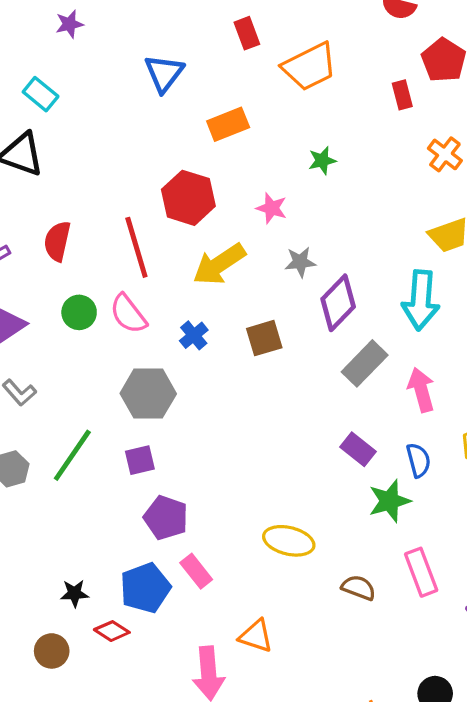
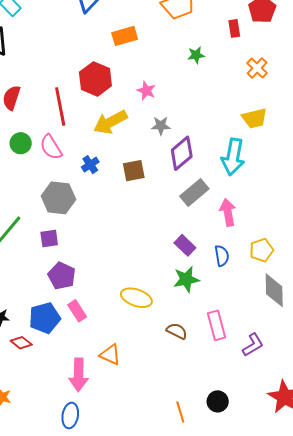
green star: (322, 161) -> (196, 55), moved
green star: (390, 501) -> (186, 279), moved

